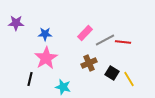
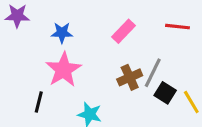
gray line: (105, 40) -> (153, 73), moved, turned -36
red line: (123, 42) -> (177, 27), moved

